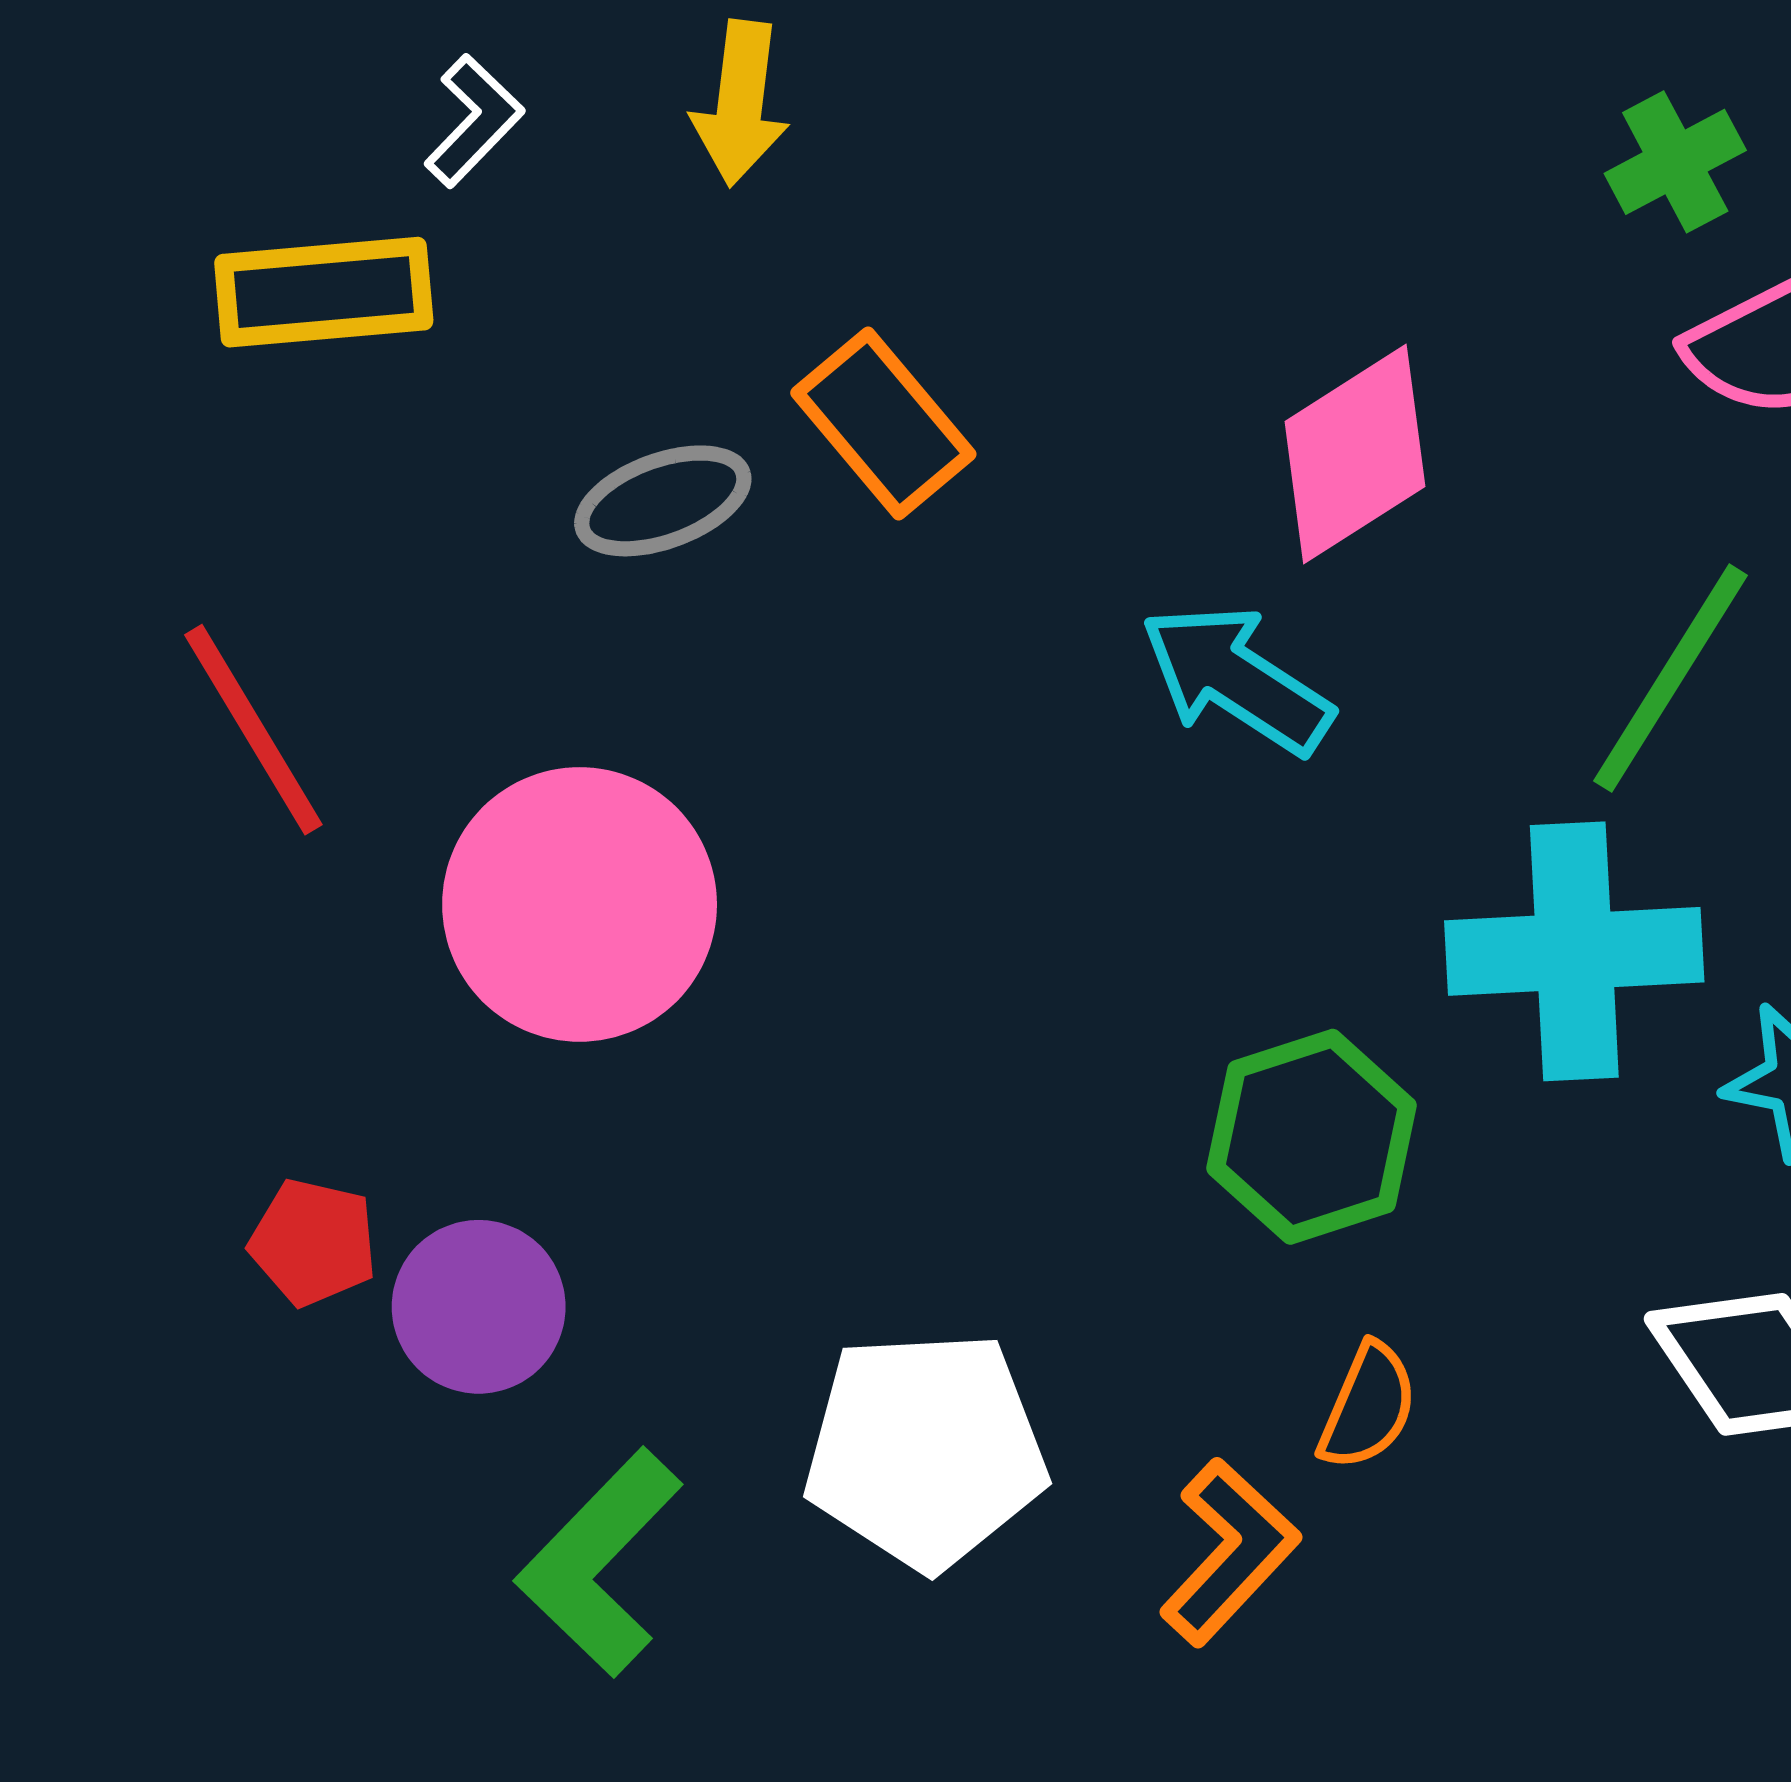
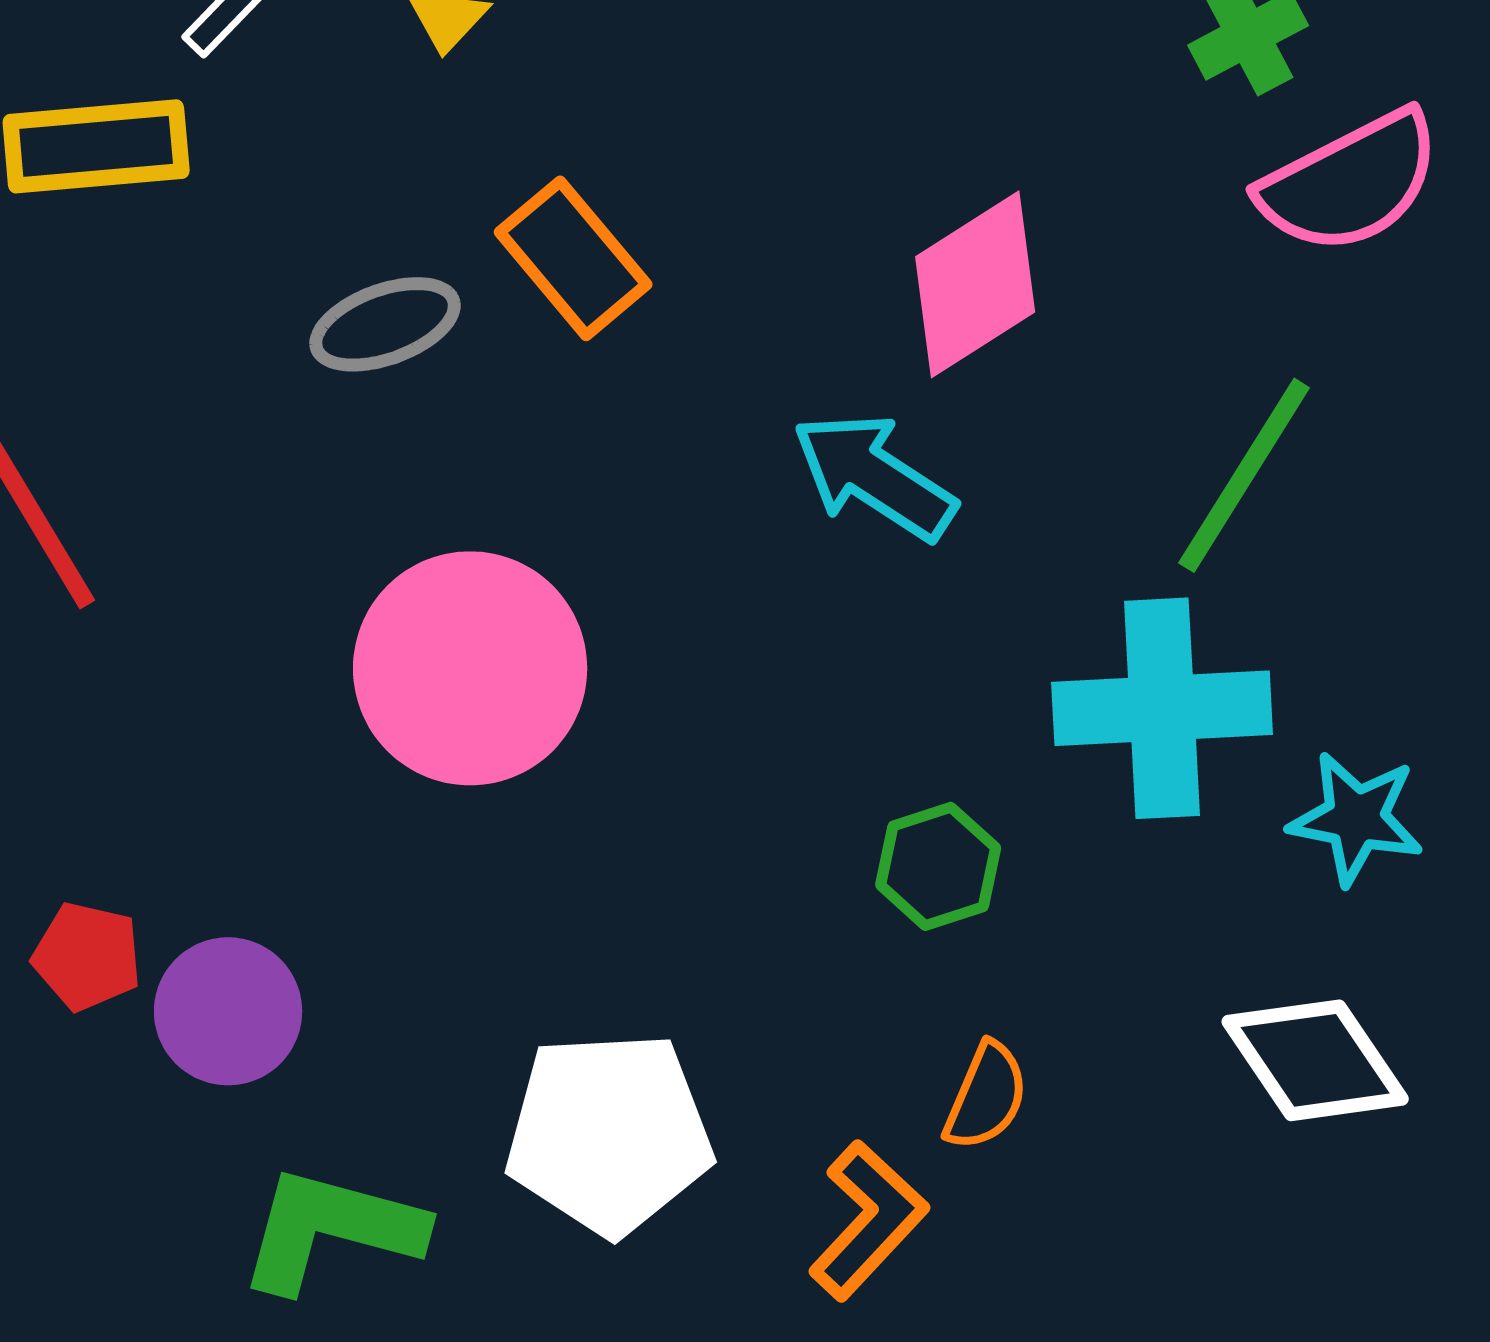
pink circle: (580, 904) -> (470, 668), moved
green hexagon: (1312, 1137) -> (938, 866), size x0.7
green L-shape: (599, 1563) -> (331, 1229), turned 61

